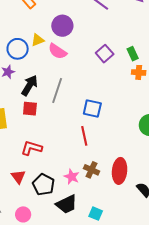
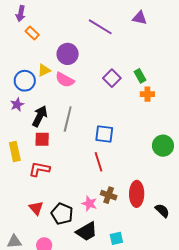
red L-shape: (32, 148) -> (39, 169), moved
cyan square: (96, 214) -> (116, 238), turned -32

